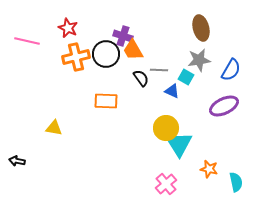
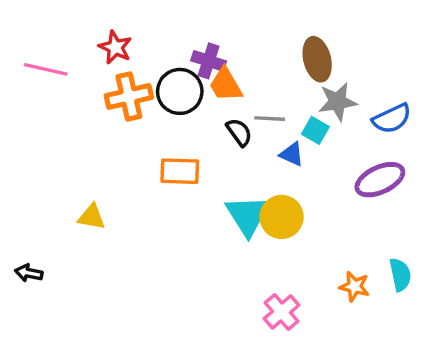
brown ellipse: (201, 28) -> (317, 59), moved
blue semicircle: (231, 70) -> (392, 119), turned 35
cyan triangle: (179, 144) -> (248, 215), moved
cyan semicircle: (236, 182) -> (400, 275), moved

